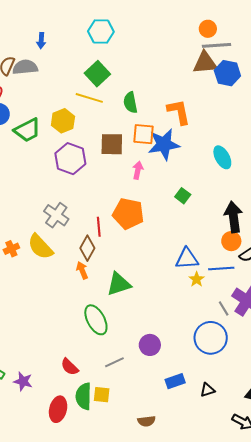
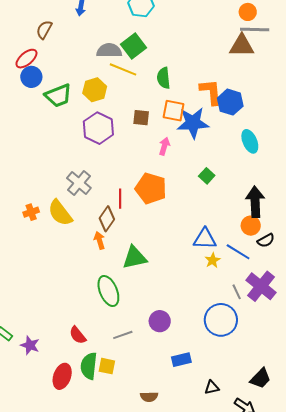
gray semicircle: (25, 67) -> (109, 51), moved
blue hexagon: (227, 73) -> (230, 102), moved
brown square: (112, 144) -> (141, 118), size x0.7
blue line: (221, 268) -> (238, 252), turned 30
black triangle: (207, 390) -> (212, 387), moved

